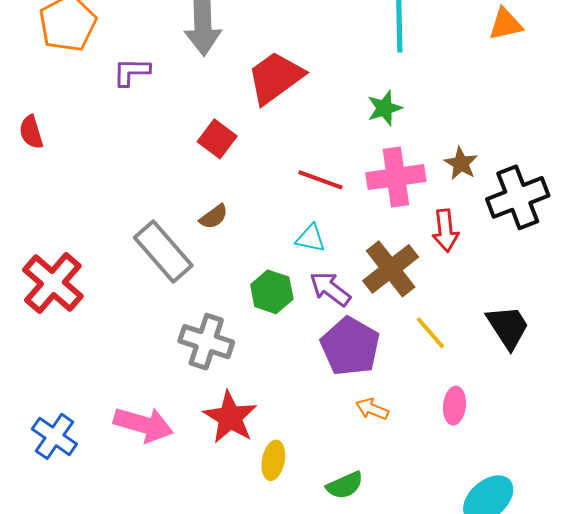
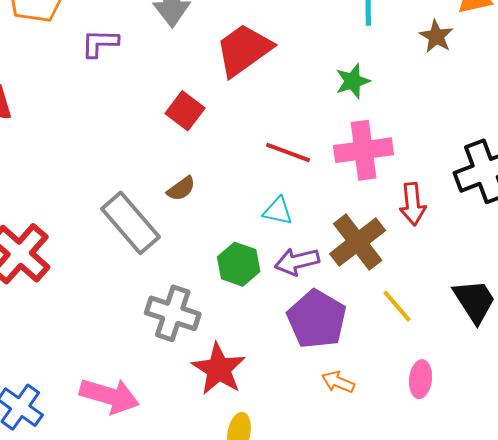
brown star: (461, 163) -> (436, 36), moved
purple arrow: (330, 289) -> (297, 262), turned -51
red star: (230, 417) -> (219, 369), moved

